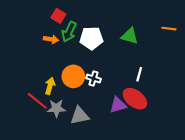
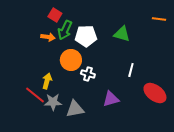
orange line: (169, 29) -> (159, 19), moved
orange circle: (73, 76) -> (71, 60), moved
red ellipse: (135, 99) -> (155, 93), moved

